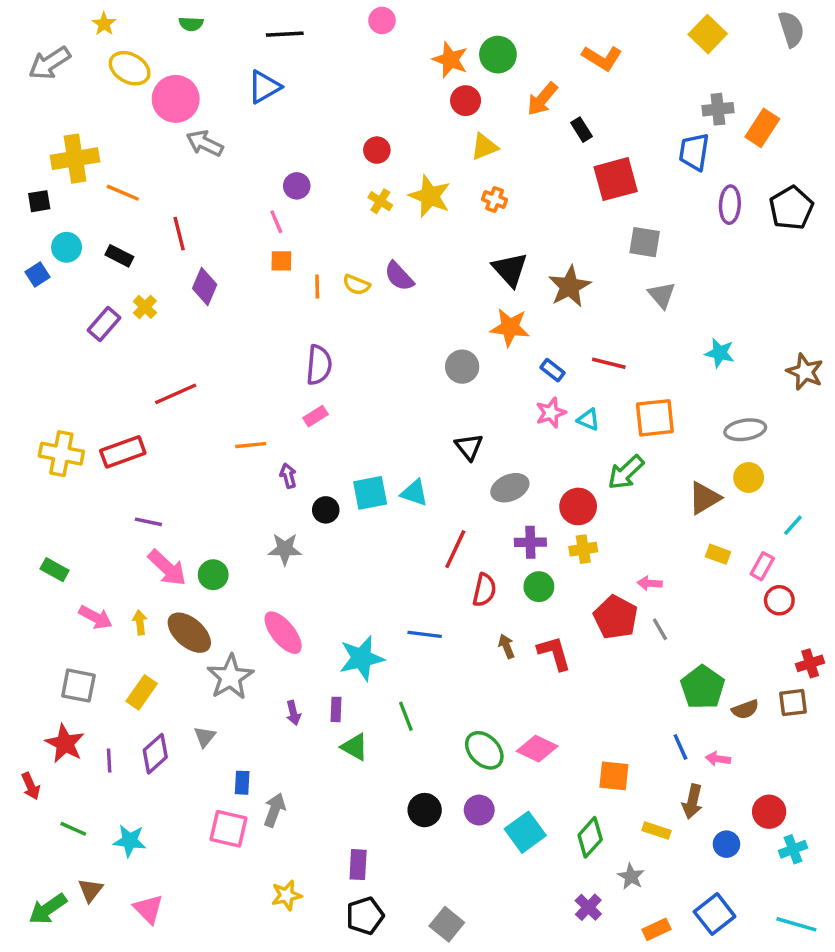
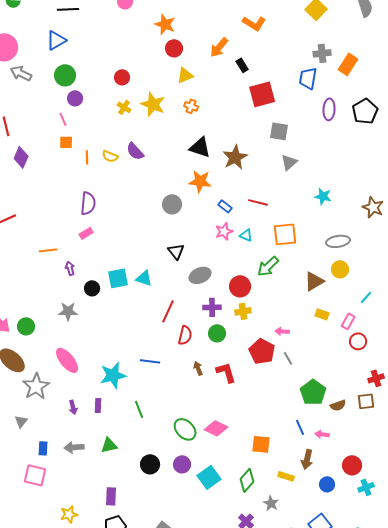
green circle: (498, 55) -> (65, 75), moved
black triangle: (510, 269) -> (200, 147), turned -30
gray triangle: (662, 295) -> (289, 162), turned 30
green triangle: (355, 747) -> (109, 445), moved, turned -42
gray arrow: (275, 810) -> (74, 447), moved, turned -114

